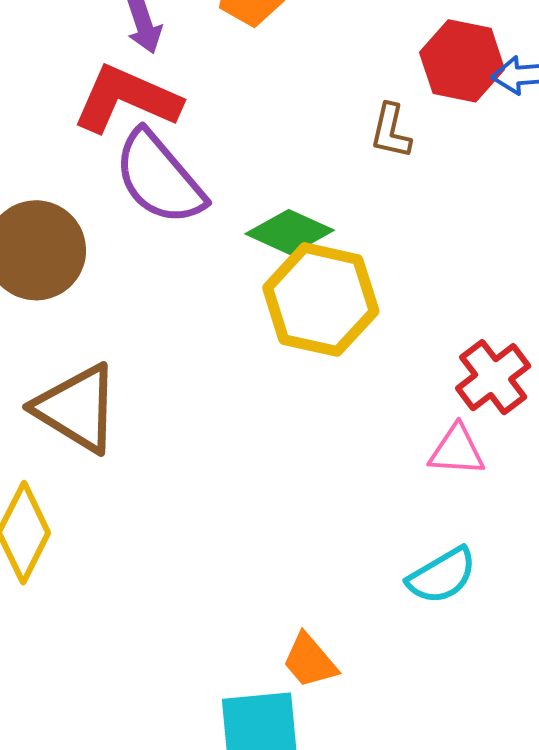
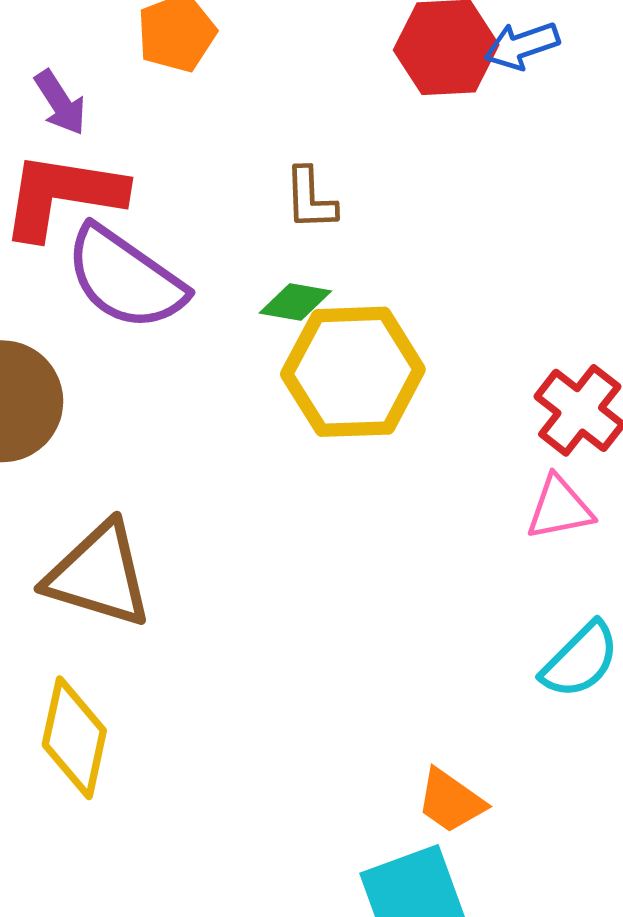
brown L-shape: (391, 131) -> (310, 199), moved
green diamond: (290, 232) -> (295, 302), size x0.7

